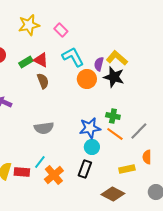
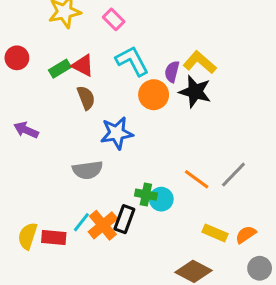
green cross: (113, 116) -> (146, 195), moved
blue star: (90, 128) -> (117, 133), moved
orange semicircle: (147, 157) -> (246, 234), moved, turned 56
black rectangle: (85, 169) -> (124, 219), moved
yellow rectangle: (127, 169) -> (215, 233), turned 35
orange cross: (54, 175) -> (103, 225), moved

